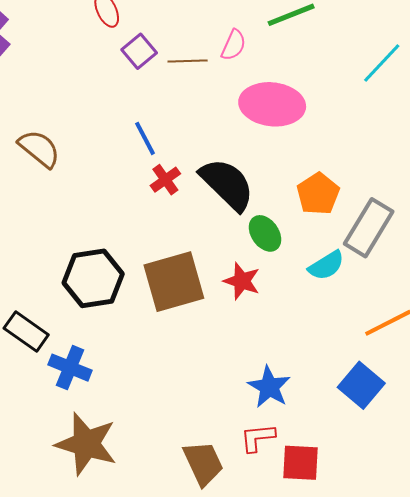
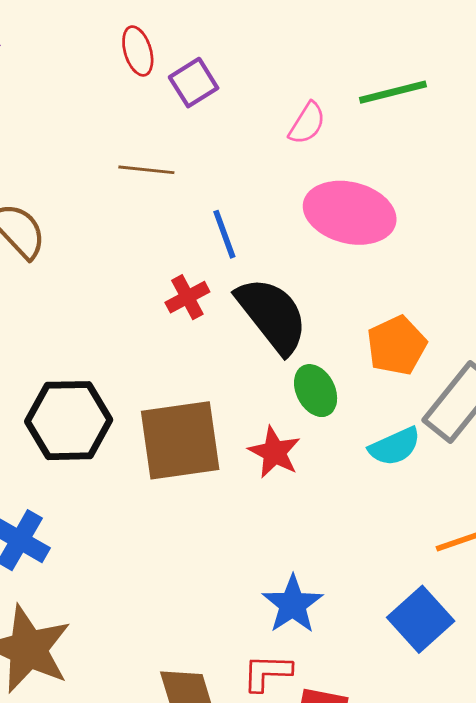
purple square: (139, 51) -> (194, 83), moved
brown line: (188, 61) -> (146, 170), moved
blue line: (145, 138) -> (224, 234), moved

